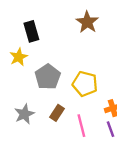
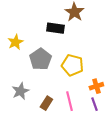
black rectangle: (31, 31) -> (55, 28), moved, turned -66
brown rectangle: (57, 113) -> (46, 103), moved

